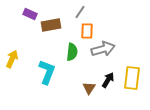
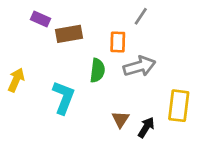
gray line: (80, 12) -> (141, 16), moved
black arrow: (108, 80) -> (146, 127), moved

